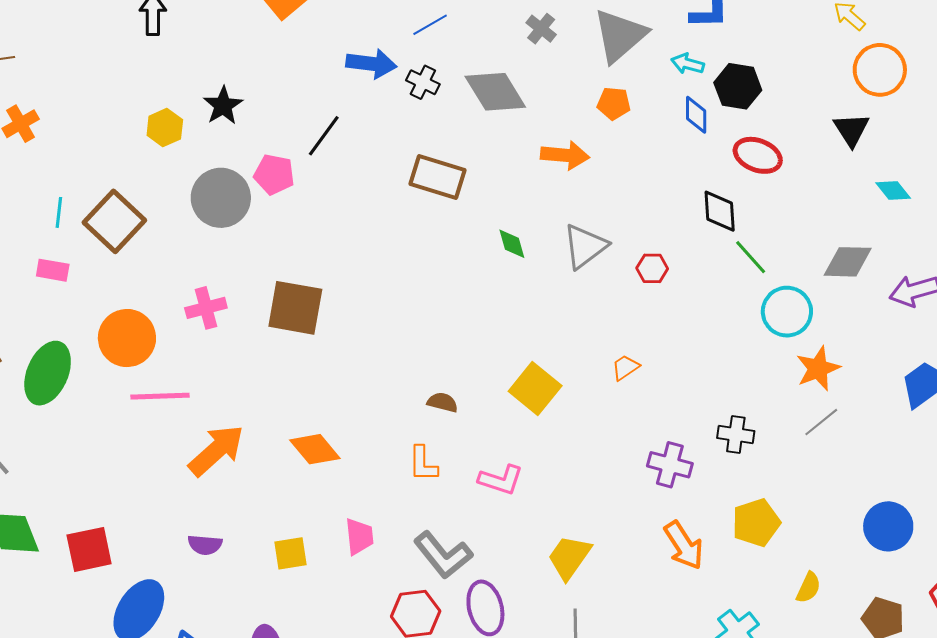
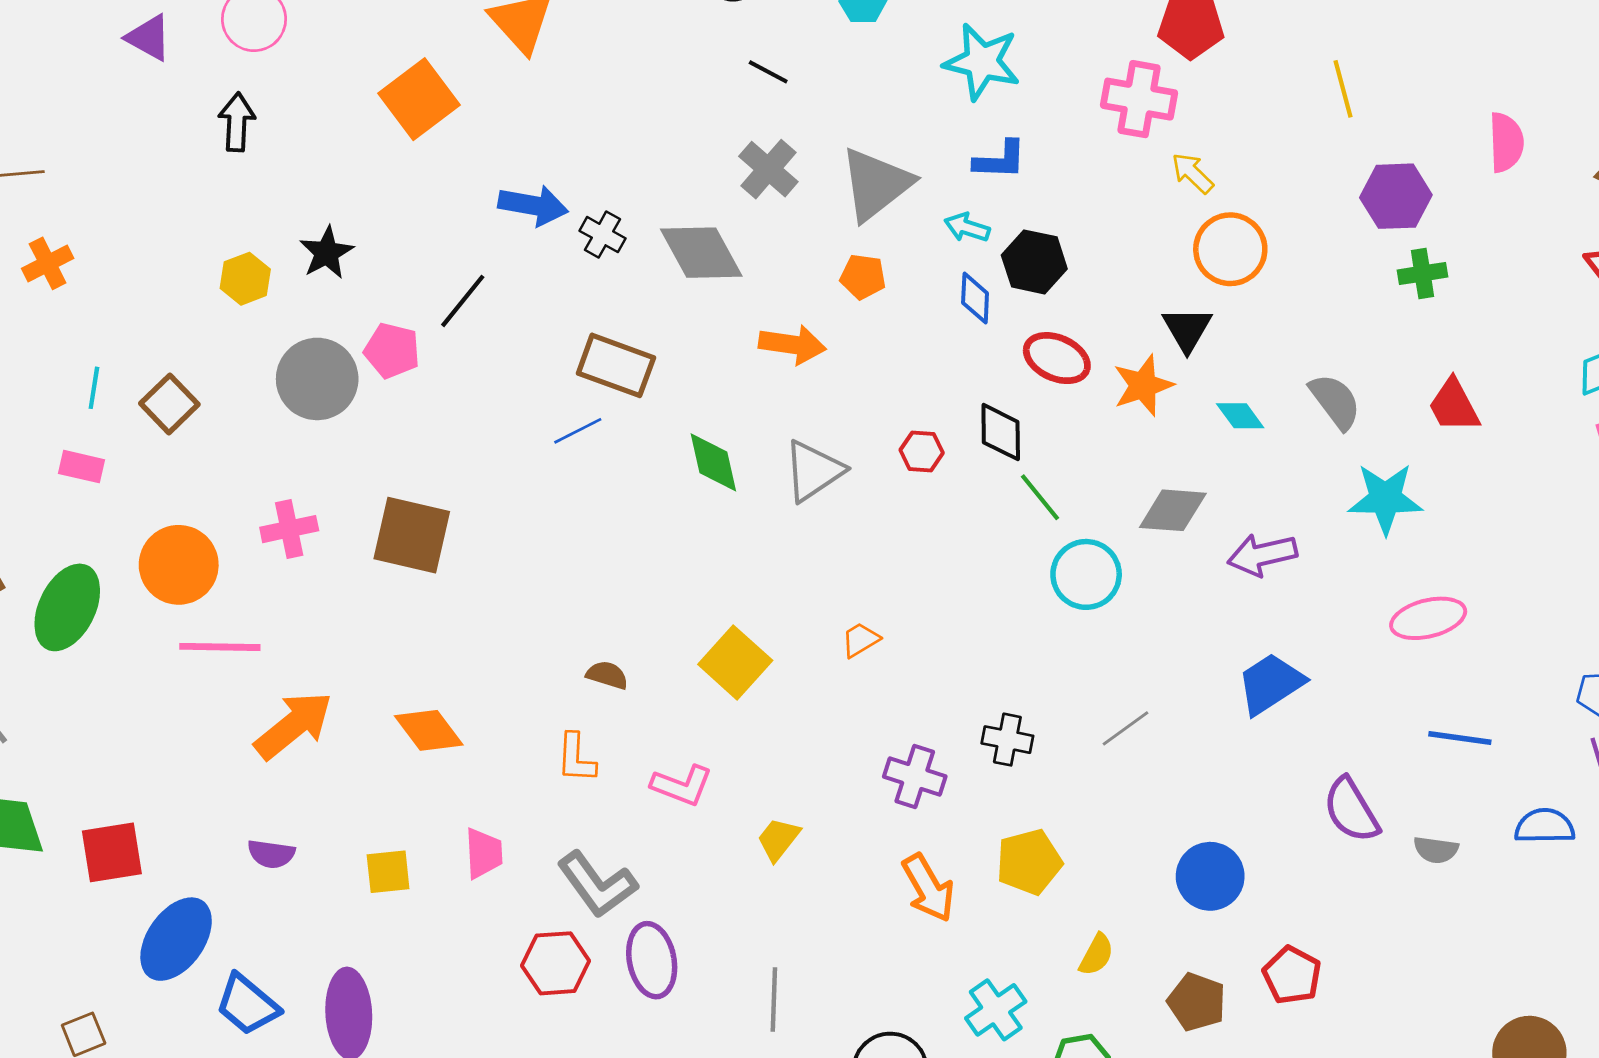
blue line: (430, 25) -> (578, 431), moved
gray cross: (541, 29) -> (768, 169), size x1.4
brown square: (114, 221) -> (169, 404), size x0.7
green diamond: (512, 244) -> (713, 462), size x1.4
red hexagon: (652, 268) -> (922, 451), moved
orange star: (818, 369) -> (1143, 385), moved
yellow trapezoid: (569, 557) -> (778, 839), moved, size x0.7

